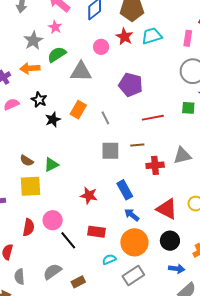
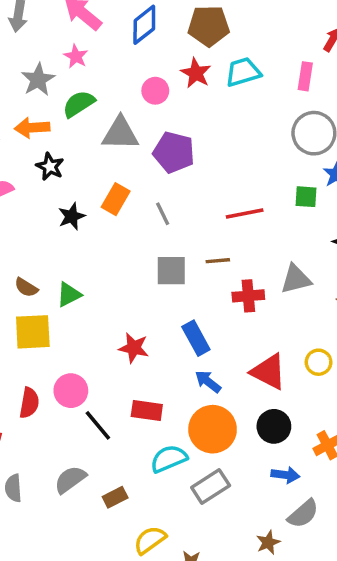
purple pentagon: (131, 85) -> (174, 152), moved
black star: (39, 100) -> (50, 167), moved
cyan semicircle: (109, 259) -> (169, 459), size x1.5

